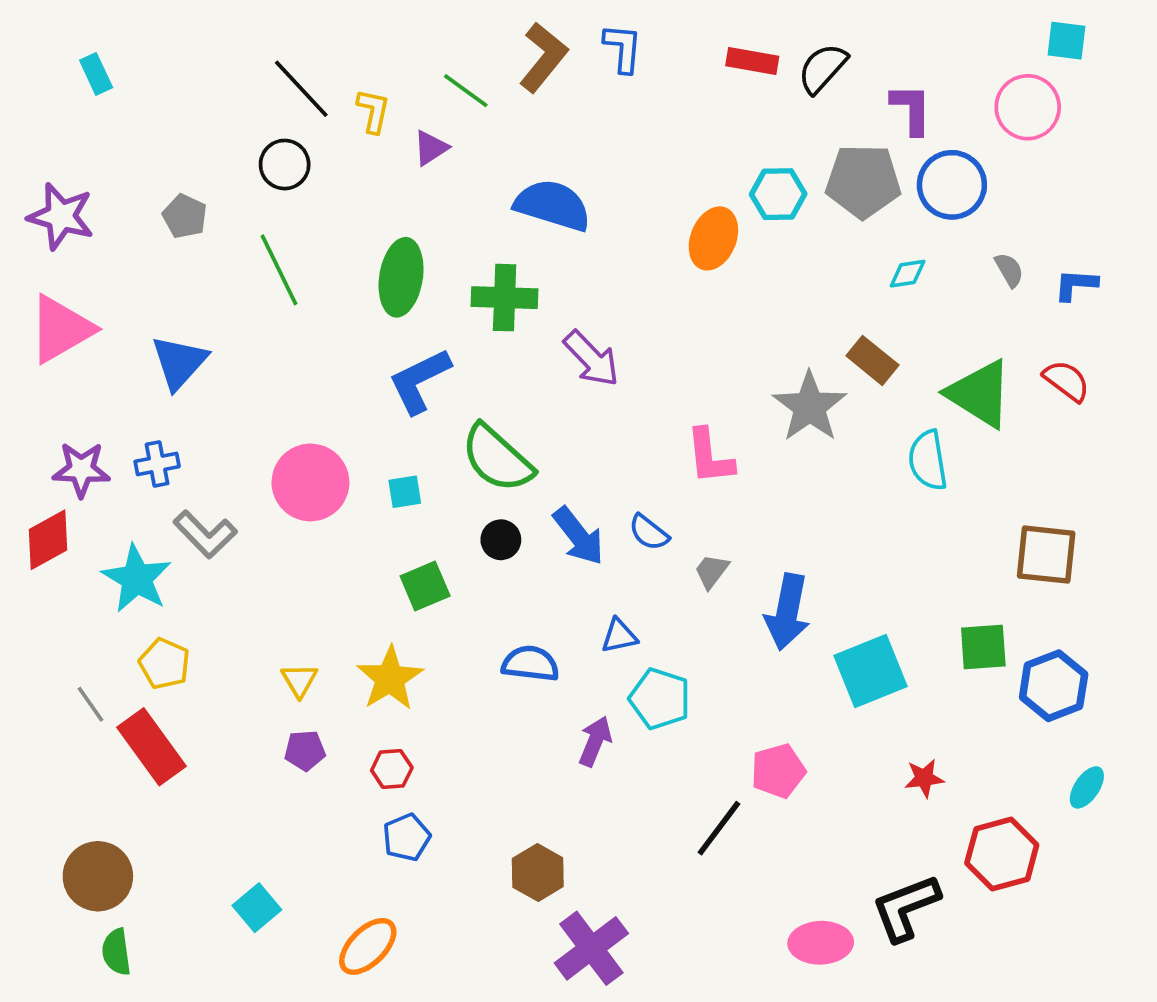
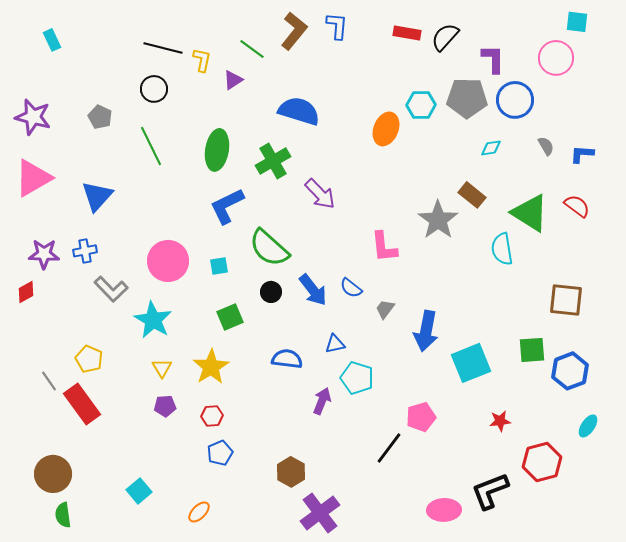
black line: (301, 89) -> (163, 48), turned -33
green cross: (505, 298) -> (273, 161), turned -32
red diamond: (48, 540) -> (26, 292), size x0.7
cyan star: (137, 579) -> (153, 320), moved
orange ellipse: (368, 946) -> (199, 512), size x0.7

